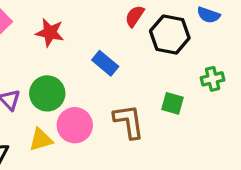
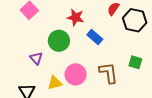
red star: (50, 33) -> (75, 17), moved
green circle: (47, 93) -> (59, 41), moved

